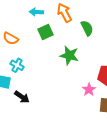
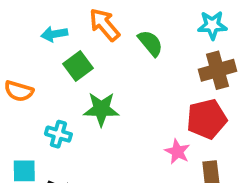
green star: (69, 55) -> (101, 109), moved
cyan cross: (17, 65) -> (58, 134), moved

